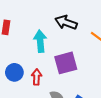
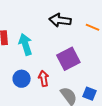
cyan arrow: (40, 41) -> (25, 44), moved

